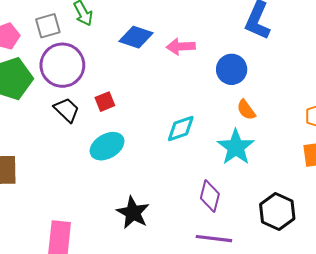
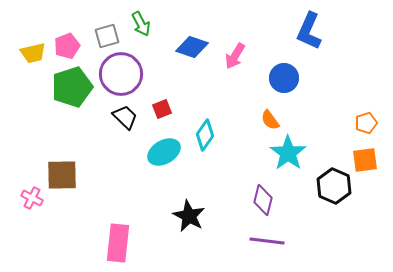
pink arrow: (181, 46) -> (235, 56), turned -56
orange semicircle: (246, 110) -> (270, 120), moved
cyan diamond: (181, 129) -> (205, 135), moved, turned -36
black hexagon: (277, 212) -> (334, 186), moved

